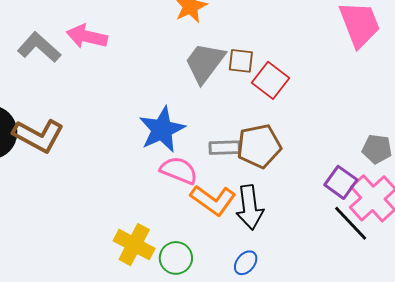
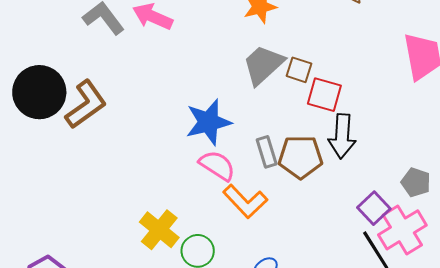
red square: (270, 80) -> (324, 95), turned -33
brown L-shape: (38, 136) -> (86, 105), turned -75
gray rectangle: (225, 148) -> (267, 152), turned 64
black arrow: (250, 207) -> (342, 136), moved

